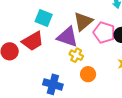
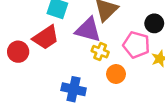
pink pentagon: (104, 33) -> (136, 45), moved

